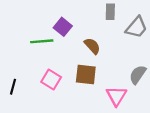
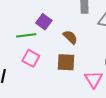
pink square: (51, 80) -> (31, 58), moved

